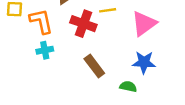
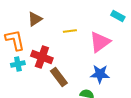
red cross: (83, 24) -> (42, 57), moved

